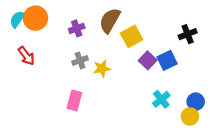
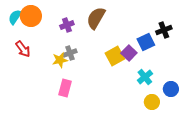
yellow square: (132, 36) -> (115, 56), moved
blue square: (167, 60) -> (146, 42), moved
yellow star: (102, 68) -> (60, 60), moved
cyan cross: (161, 99) -> (145, 77), moved
yellow circle: (190, 116) -> (152, 102), moved

